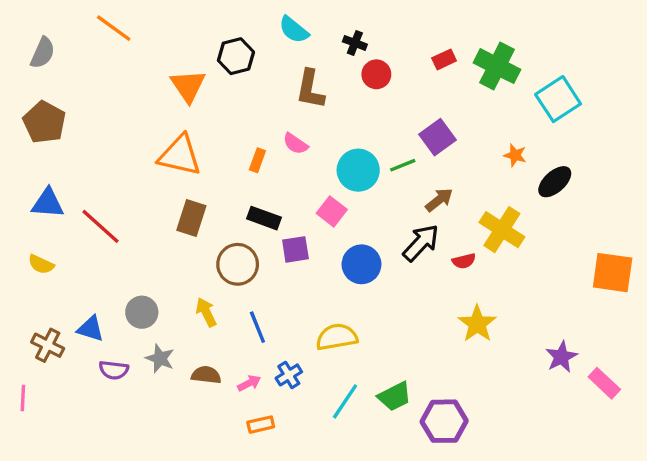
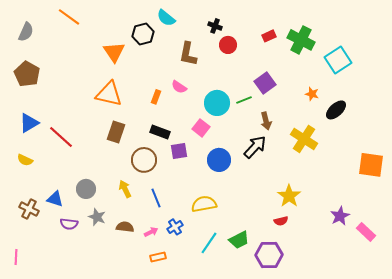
cyan semicircle: (294, 30) -> (166, 18), moved
brown arrow: (439, 200) -> (266, 121), turned 114
blue triangle: (48, 203) -> (29, 123), turned -35
red semicircle: (464, 261) -> (281, 221), moved
pink line: (23, 398) -> (16, 257), moved

